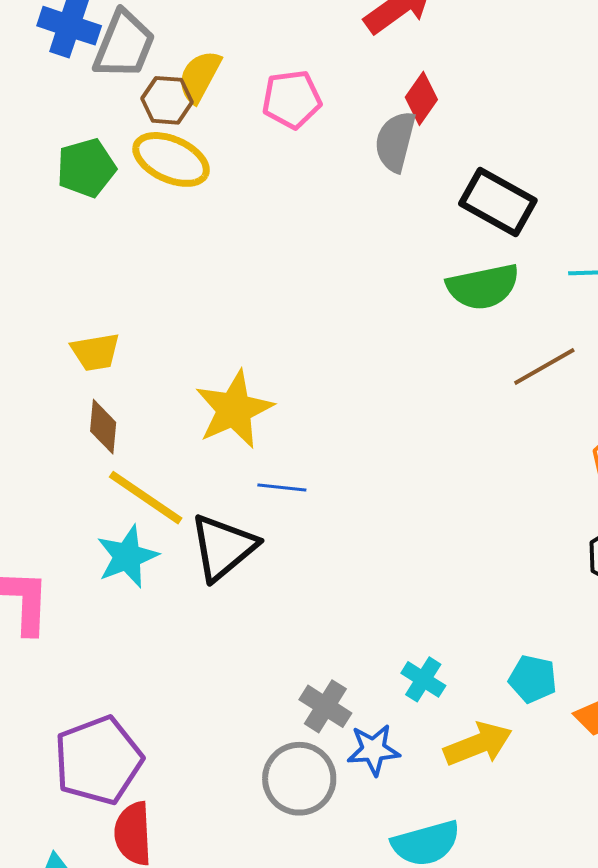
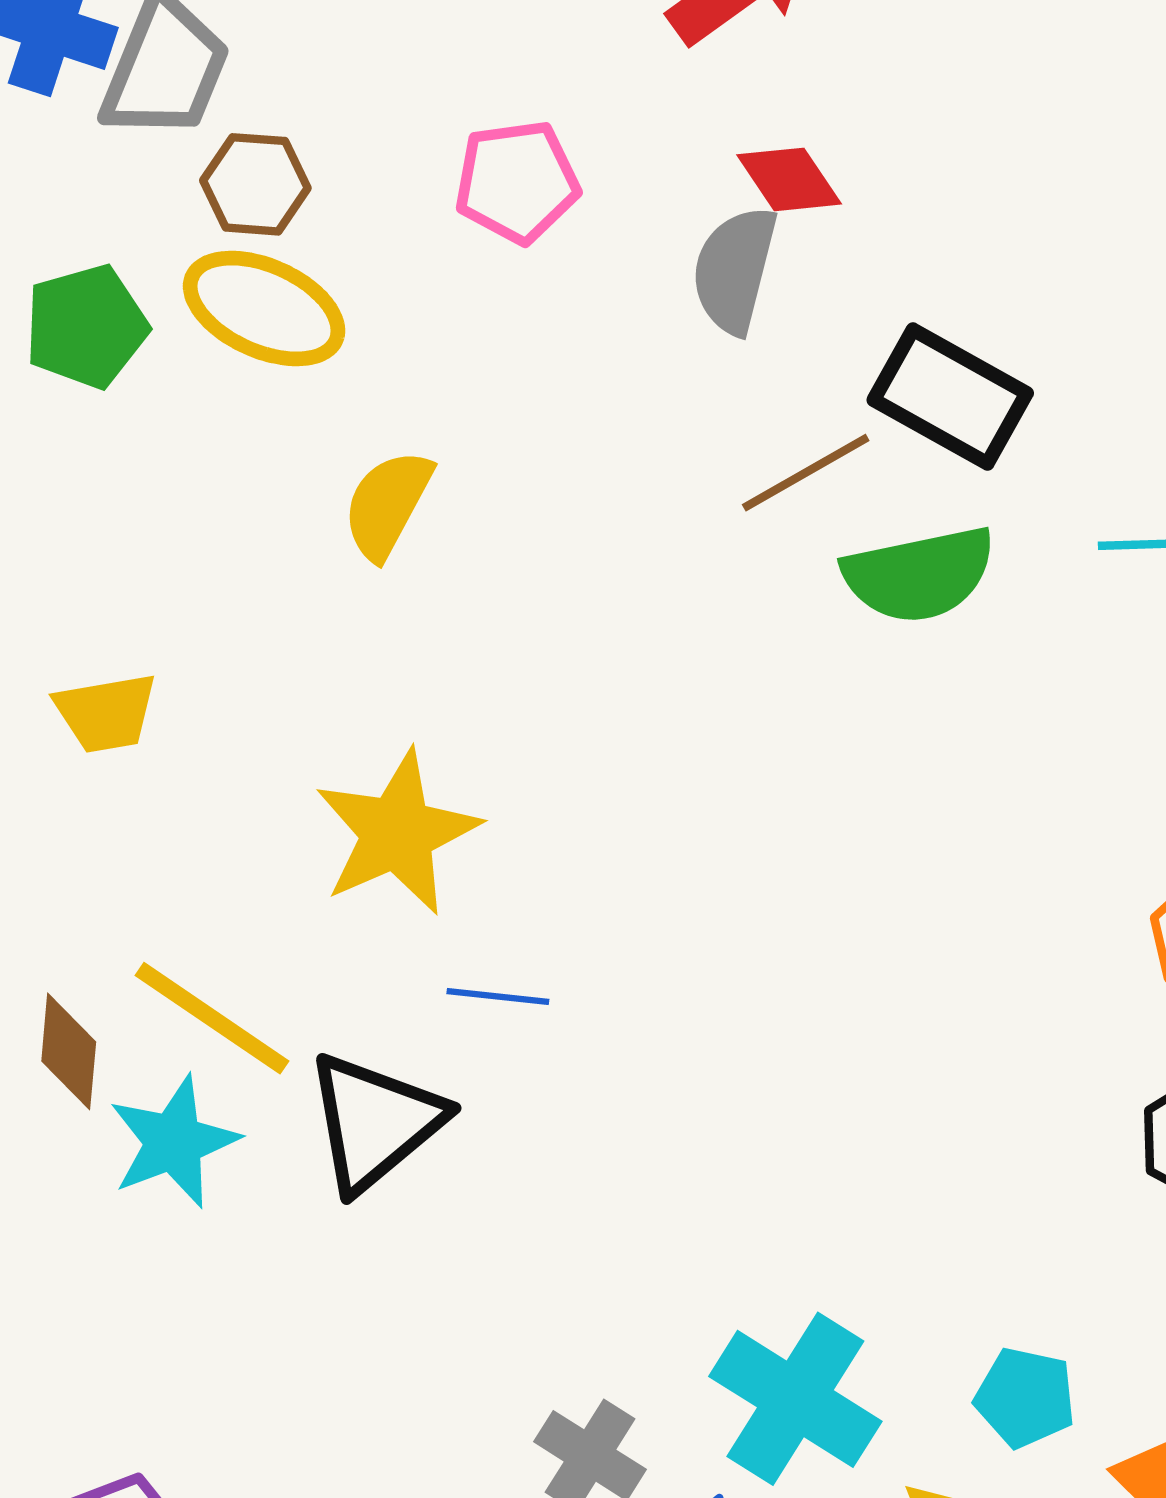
yellow semicircle: (199, 76) -> (387, 504), moved
red diamond: (421, 98) -> (789, 179), turned -69
brown line: (544, 367) -> (806, 473), moved
brown diamond: (103, 427) -> (69, 1051), moved
cyan cross: (423, 679) -> (795, 1399), size x1.8

